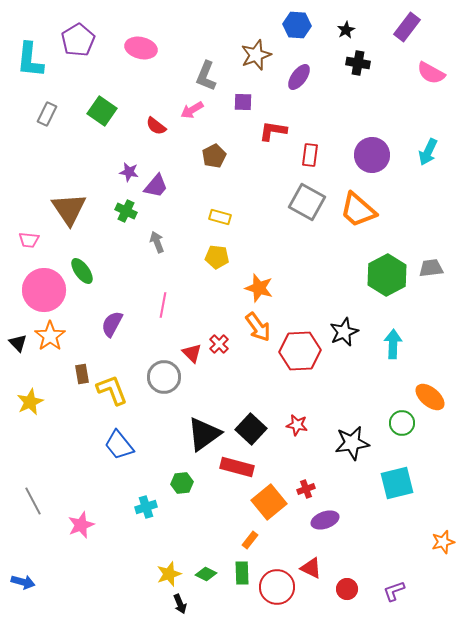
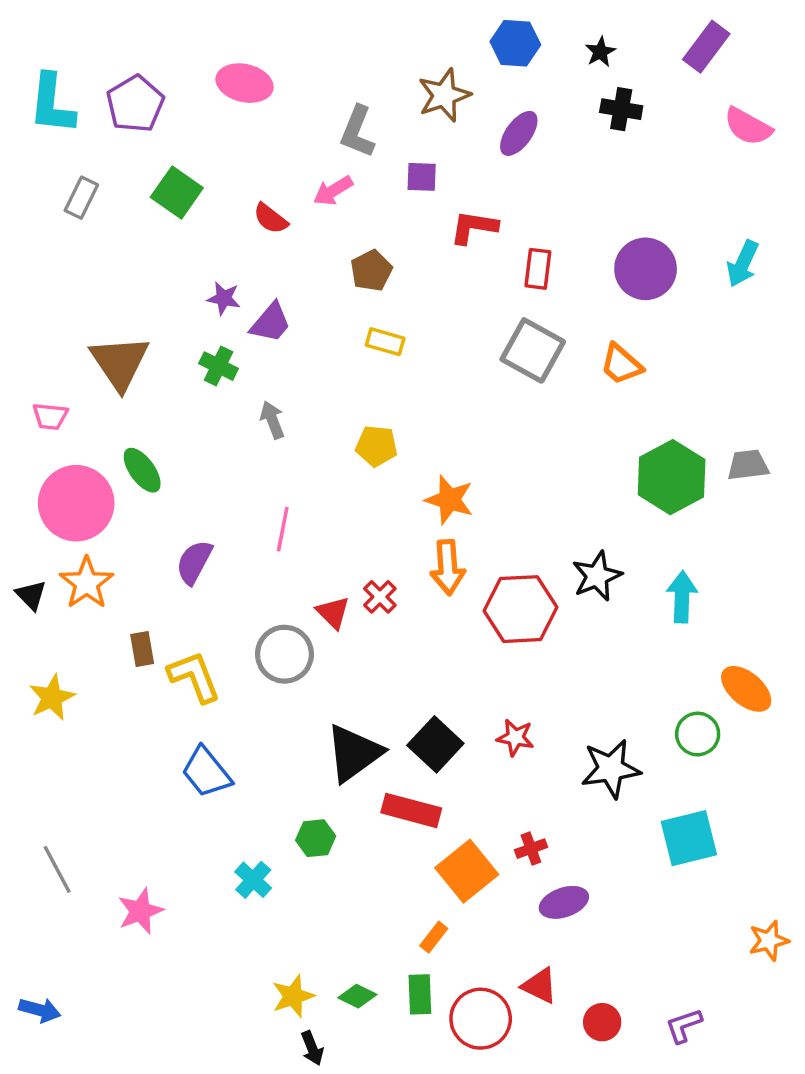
purple pentagon: (78, 40) -> (135, 104), moved
orange trapezoid: (358, 210) -> (621, 364), size x0.7
yellow rectangle: (220, 217) -> (385, 342), moved
orange arrow: (258, 327) -> (448, 567), turned 32
cyan cross: (146, 507) -> (253, 880), turned -30

